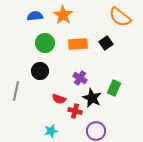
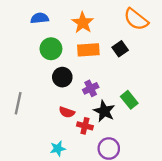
orange star: (63, 15) -> (83, 23), moved
black circle: (40, 71) -> (62, 77), moved
purple cross: (80, 78) -> (91, 88), turned 32
green rectangle: (114, 88) -> (129, 100), turned -63

